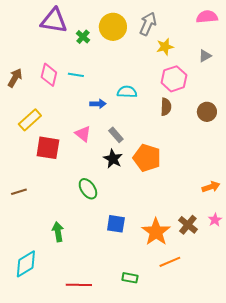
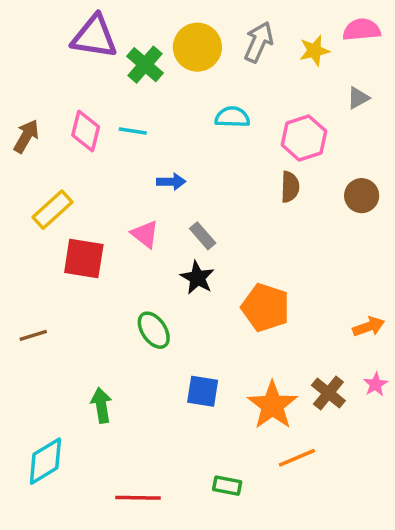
green cross: (83, 37) -> (145, 65), size x1.5
yellow star: (165, 47) -> (314, 51), moved
cyan semicircle: (127, 92) -> (232, 117), moved
orange pentagon: (147, 158) -> (266, 307), moved

